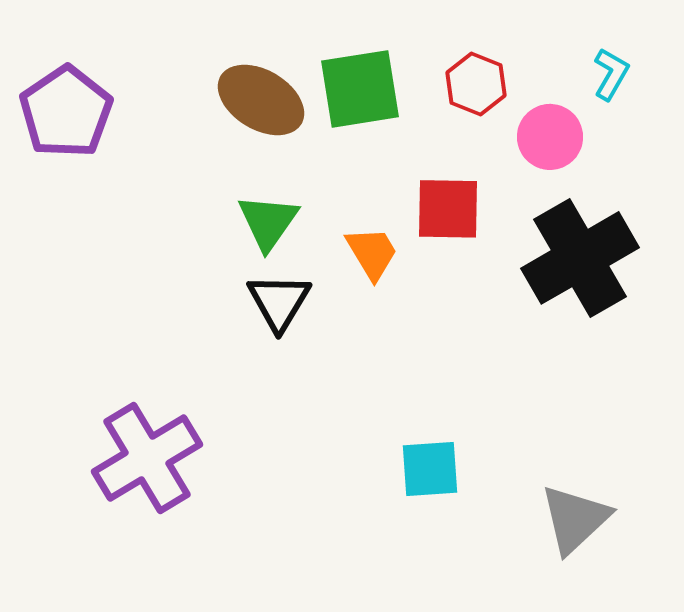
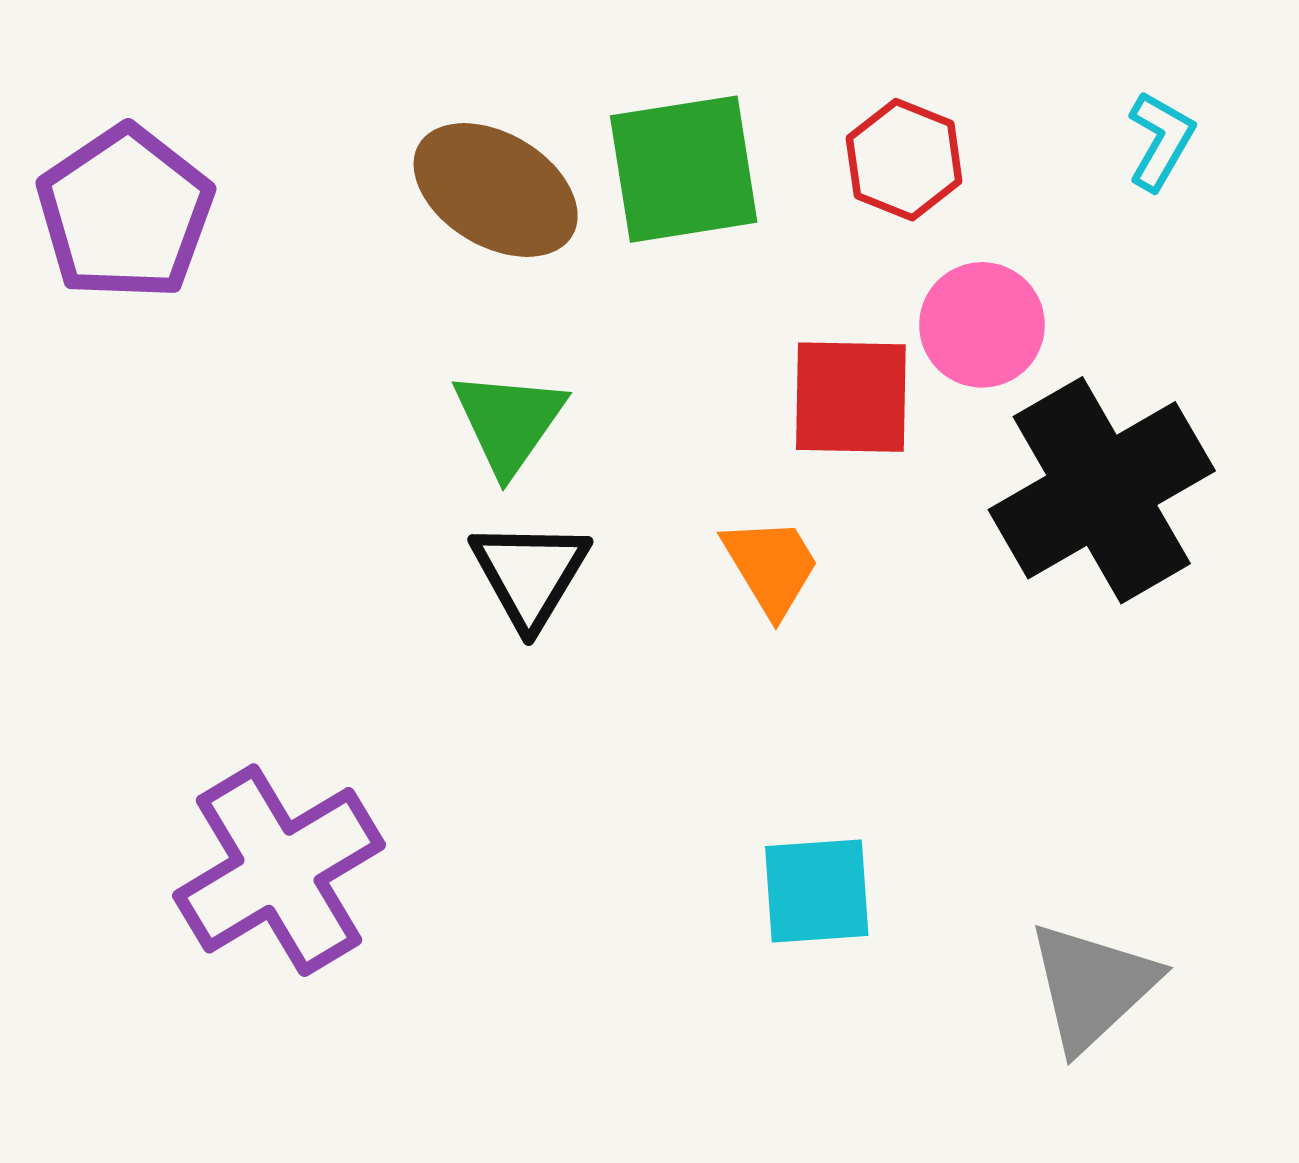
pink circle: (550, 137) -> (982, 325), moved
orange trapezoid: (372, 253) -> (771, 566), moved

